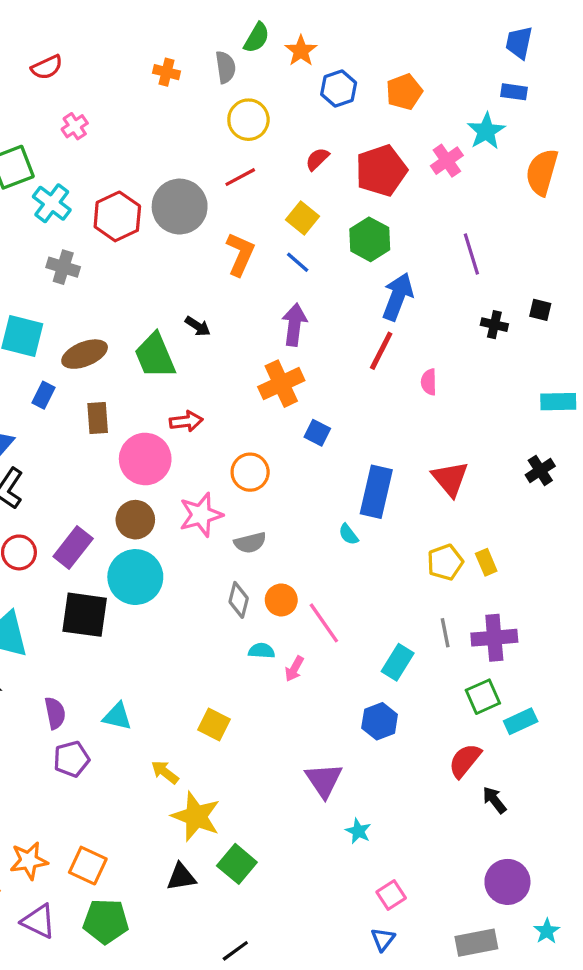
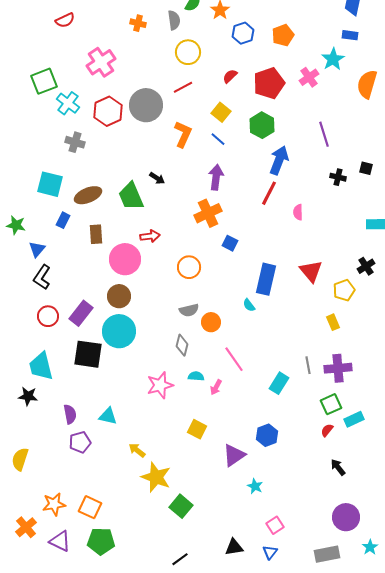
pink cross: (75, 126) -> (101, 62), moved, size x1.8
pink star: (201, 515) -> (160, 385), moved
yellow pentagon: (445, 562) -> (344, 290), moved
orange circle: (281, 600) -> (211, 322), moved
blue hexagon: (380, 721) -> (267, 435), moved
yellow square: (214, 725) -> (197, 429), moved
red semicircle: (465, 761) -> (327, 430), moved, size x0.6
purple triangle: (324, 780) -> (234, 455), turned 30
black triangle: (181, 877) -> (234, 547), moved

